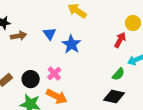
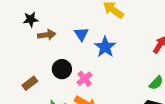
black circle: (31, 79) -> (62, 69), moved

